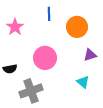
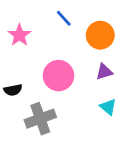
blue line: (49, 14) -> (64, 18), turned -40
purple triangle: (90, 55) -> (104, 72), moved

